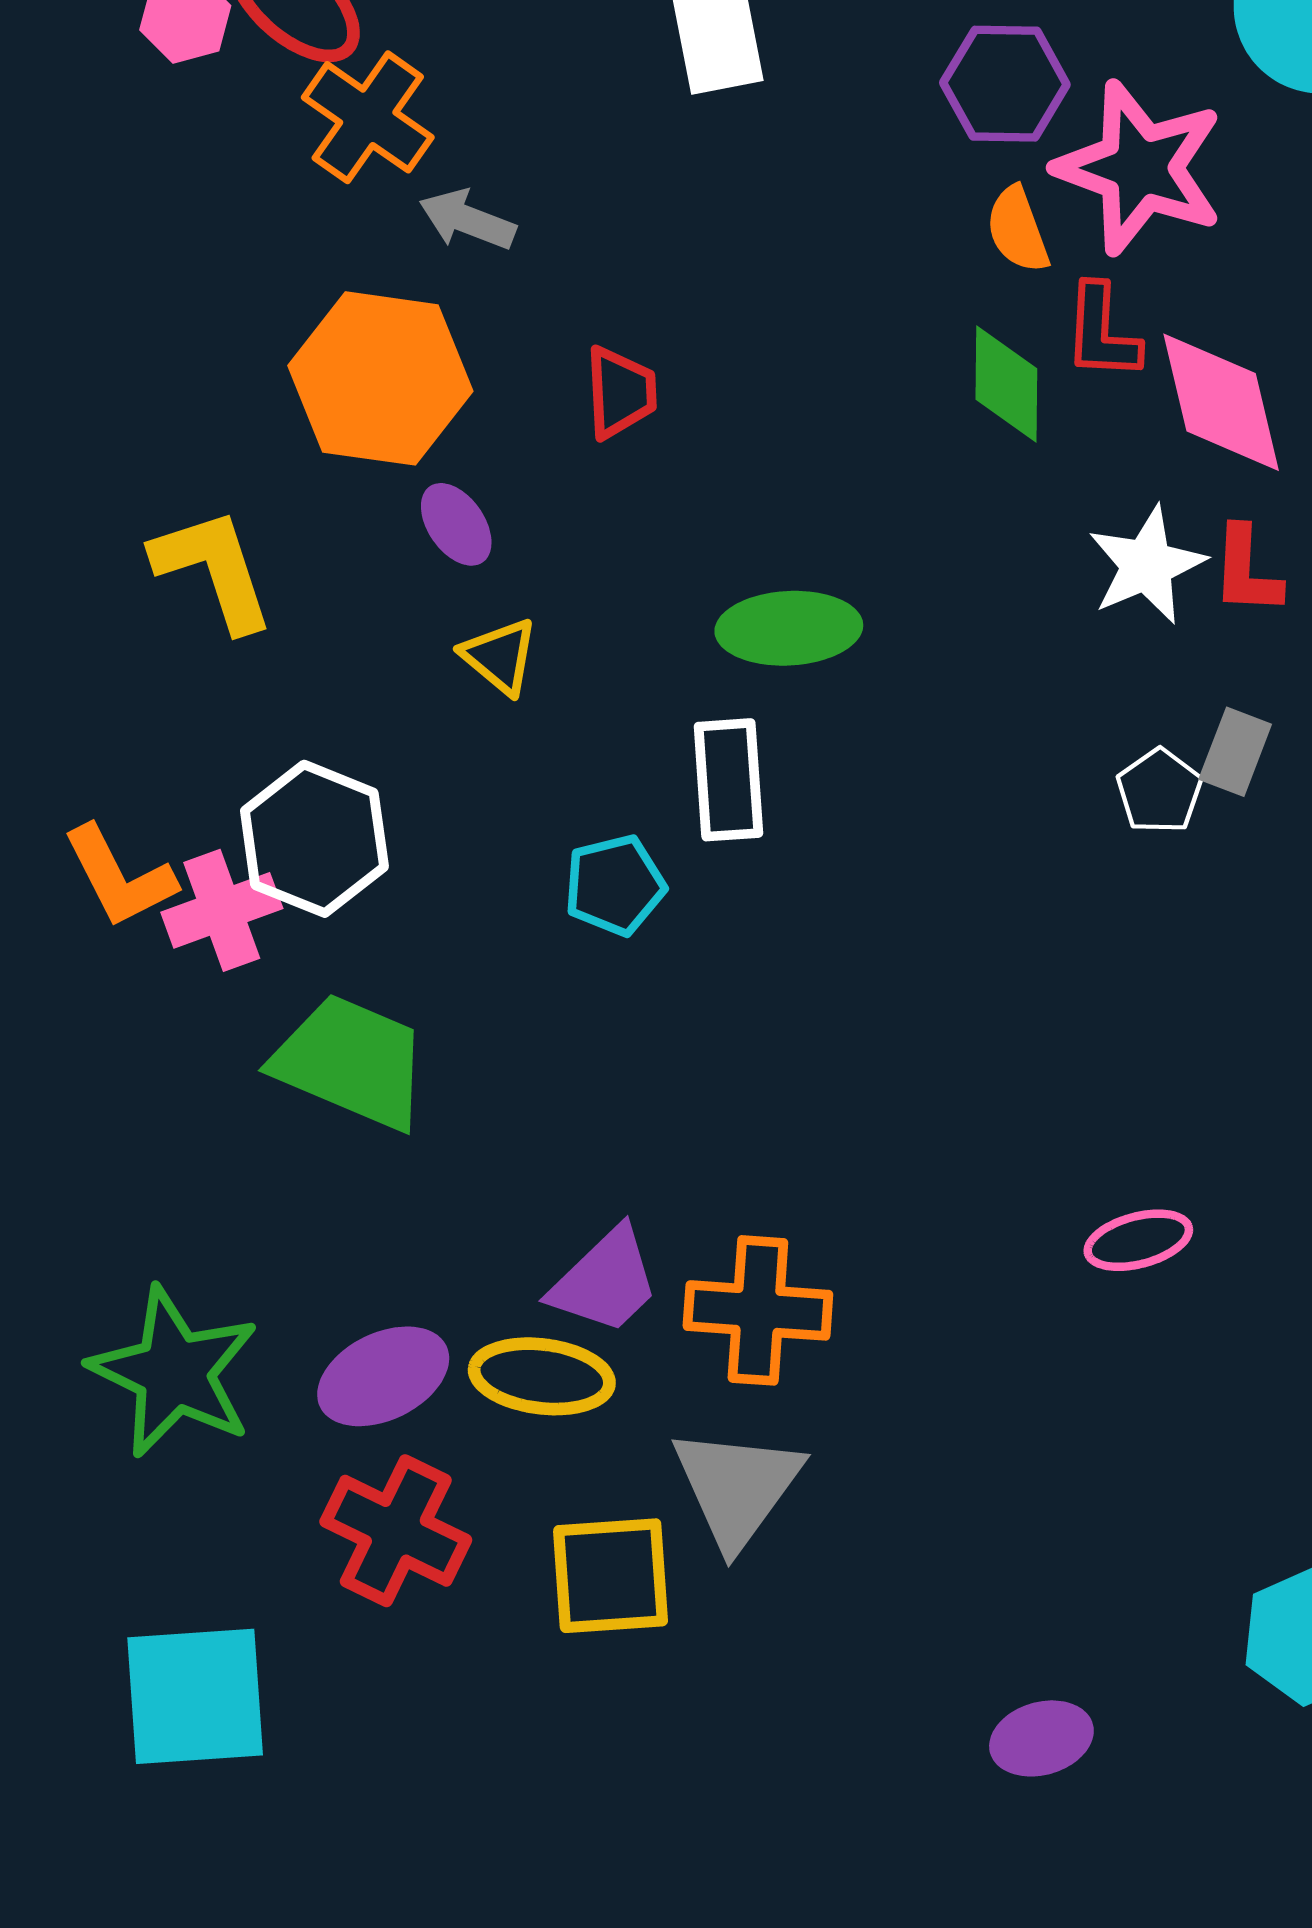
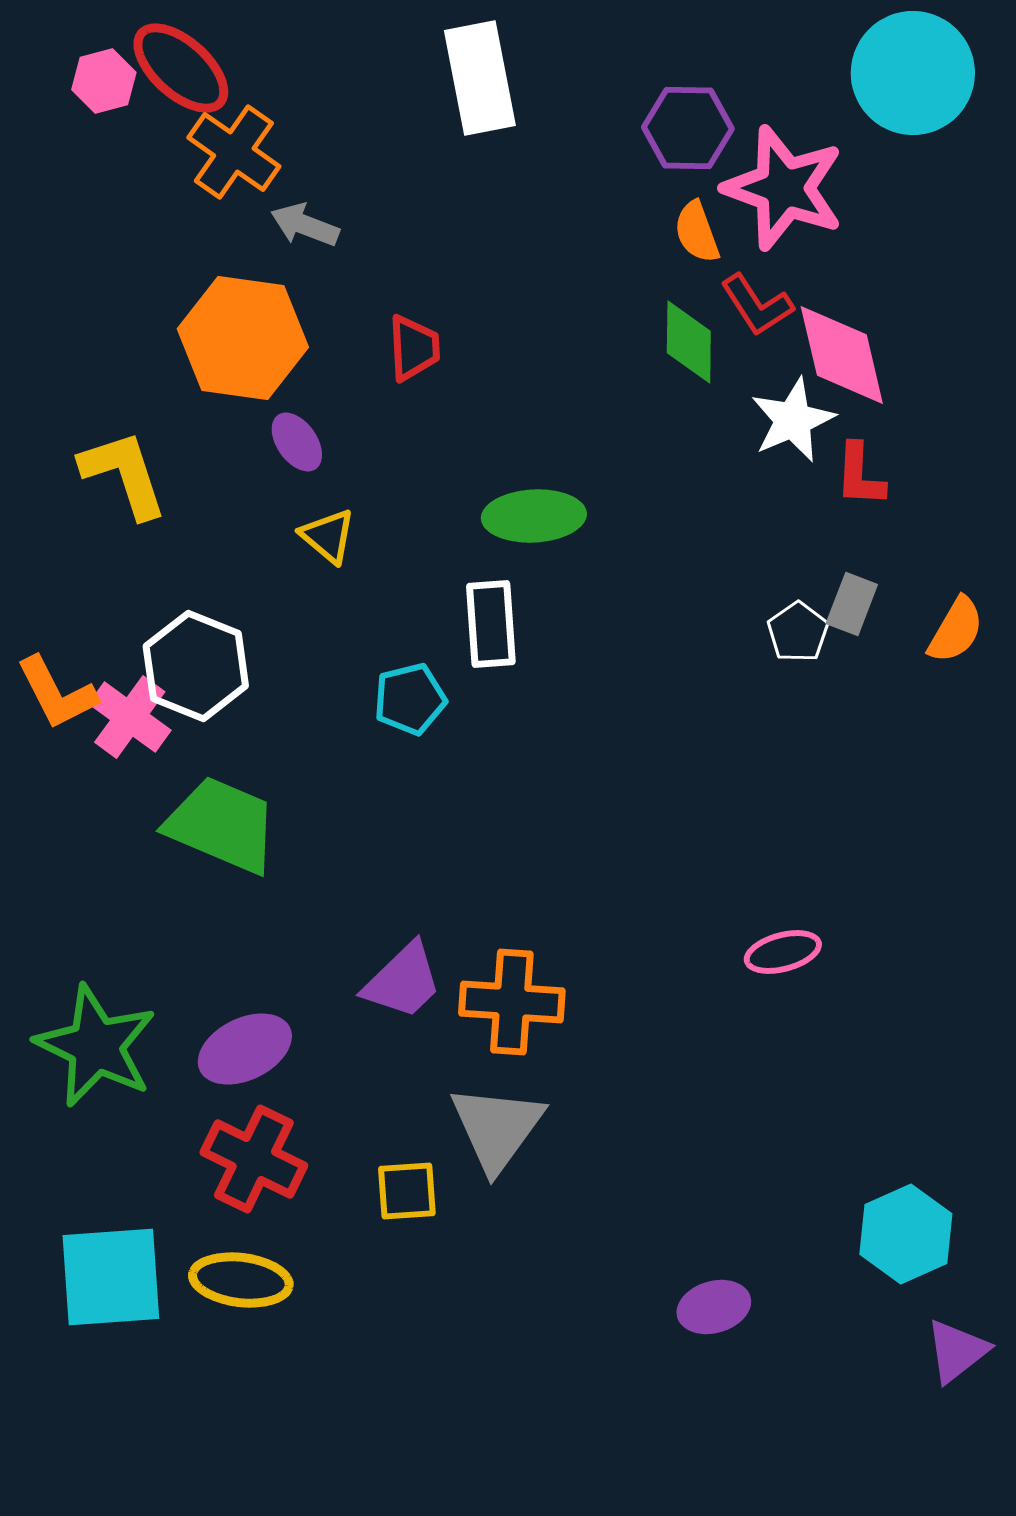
red L-shape: (1102, 332) -> (757, 305), turned -36
white star: (1147, 565) -> (793, 420), moved
pink cross: (222, 910) -> (130, 717), turned -34
yellow ellipse: (542, 1376) -> (241, 1280), moved
yellow square: (611, 1576) -> (407, 1191), size x0.7

